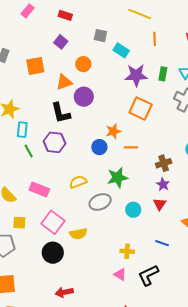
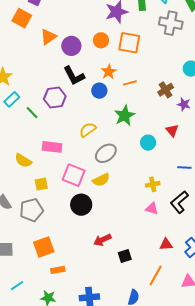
orange circle: (83, 64) -> (101, 40), moved
orange square: (35, 66) -> (22, 18), moved, turned -36
black L-shape: (61, 113) -> (74, 76), moved
cyan rectangle: (22, 130) -> (12, 99), moved, turned 56
purple star: (163, 184) -> (184, 104), moved
gray ellipse: (100, 202) -> (106, 153), moved

